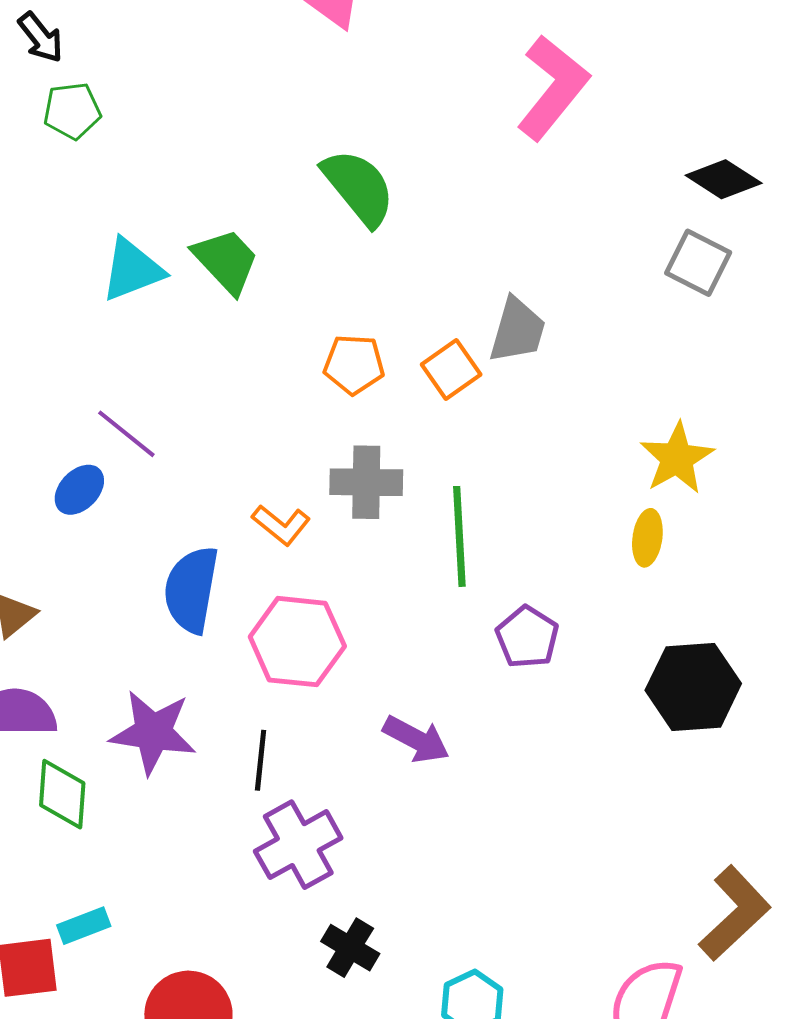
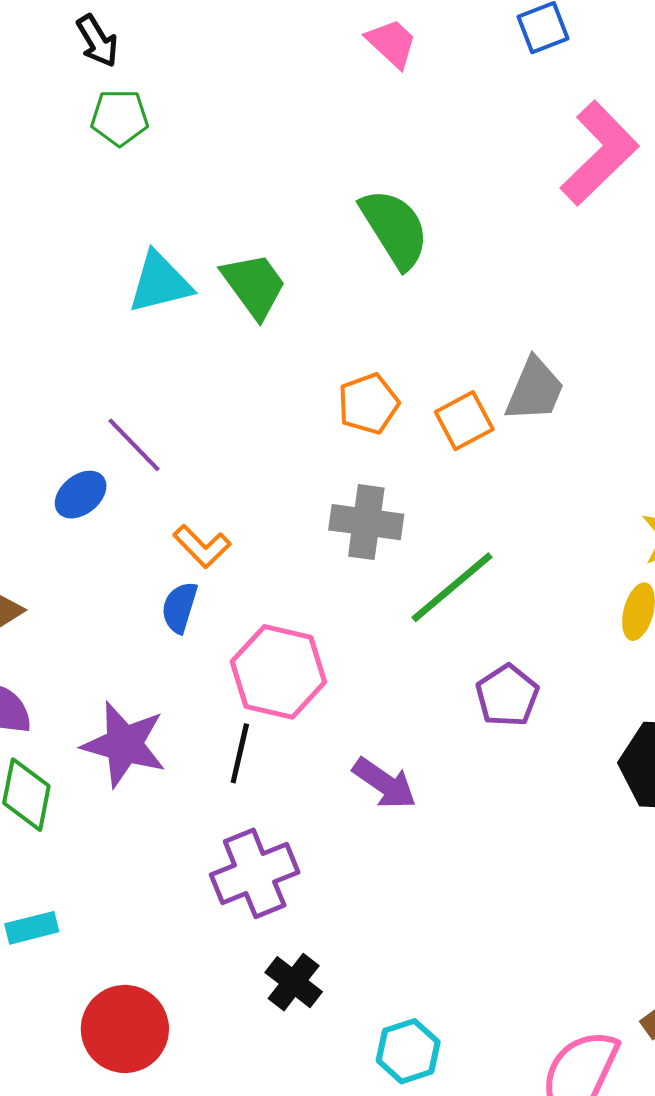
orange pentagon: (354, 364) -> (368, 404), turned -30
orange L-shape: (281, 525) -> (202, 546), moved
green line: (459, 536) -> (452, 587), turned 46
blue semicircle: (191, 590) -> (180, 607), size x0.6
black line: (261, 760) -> (240, 753), moved

